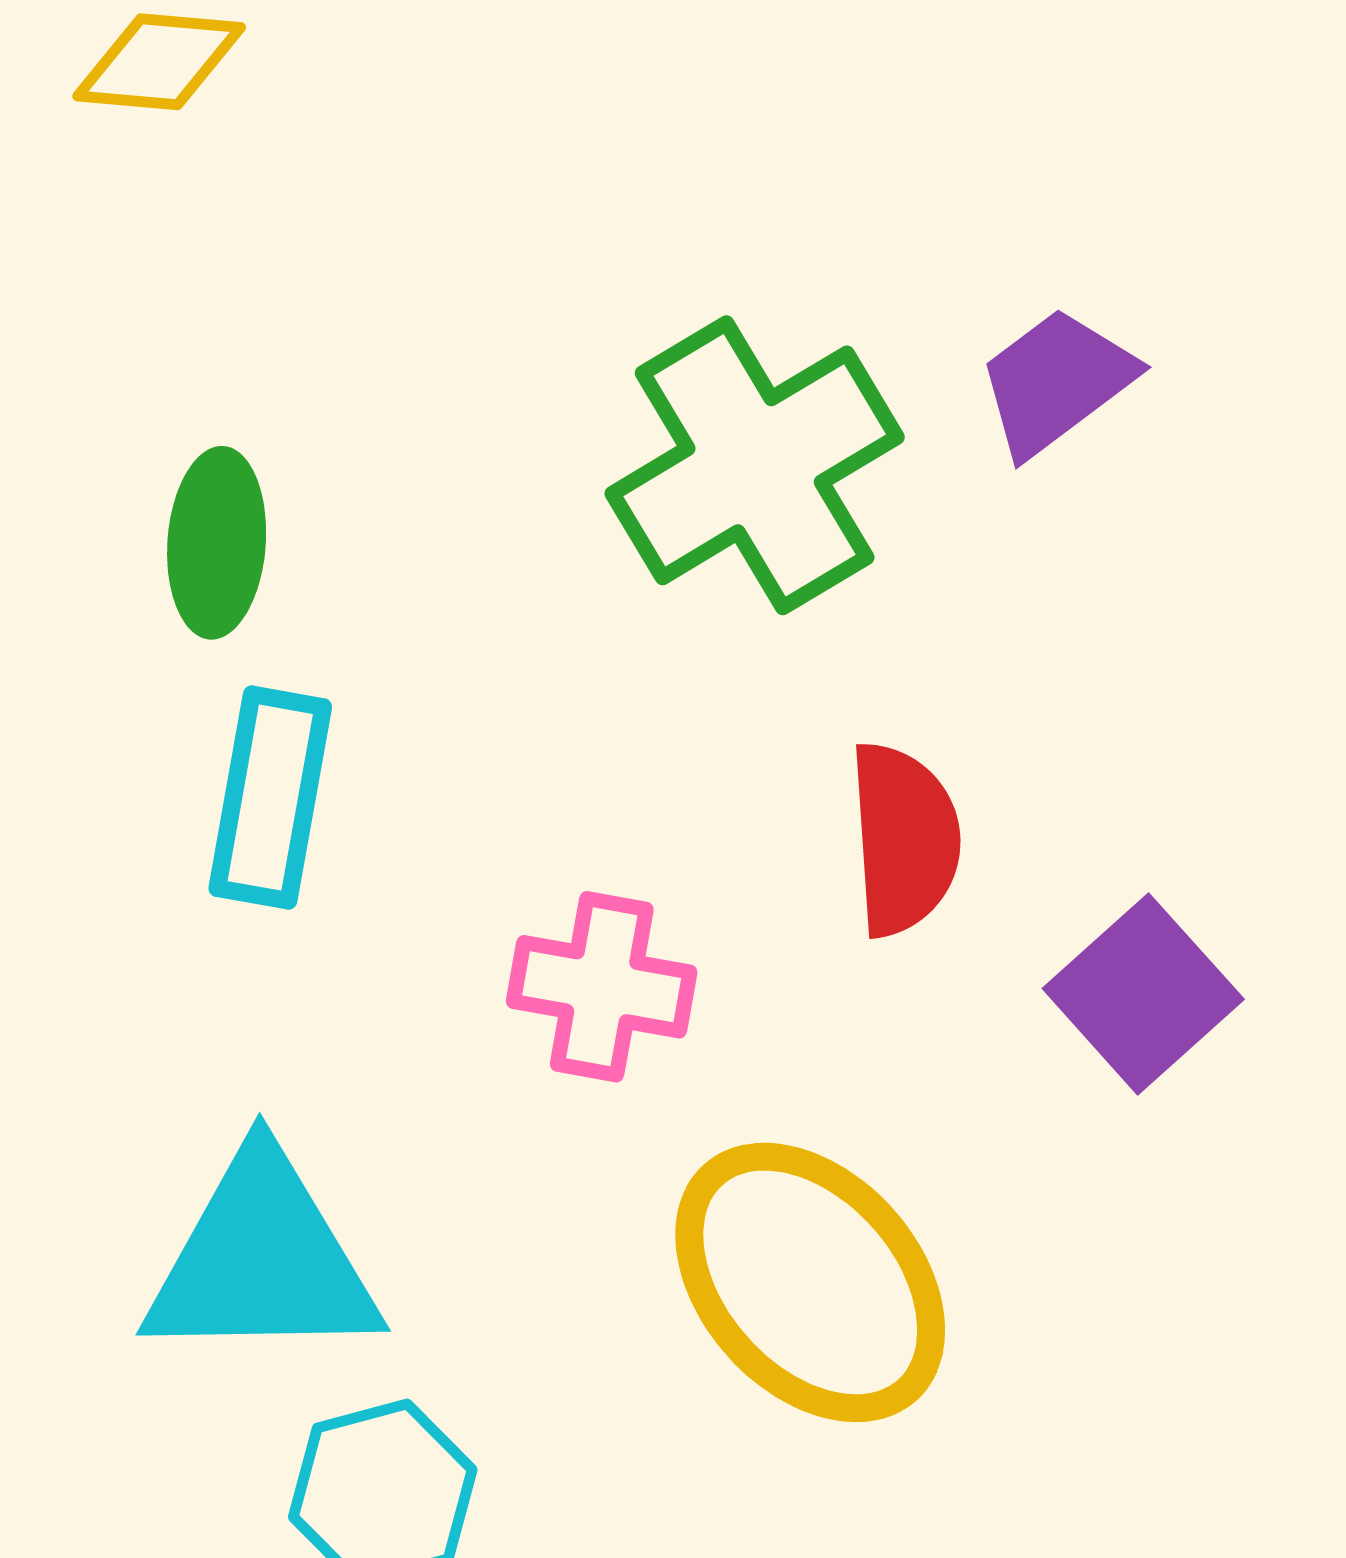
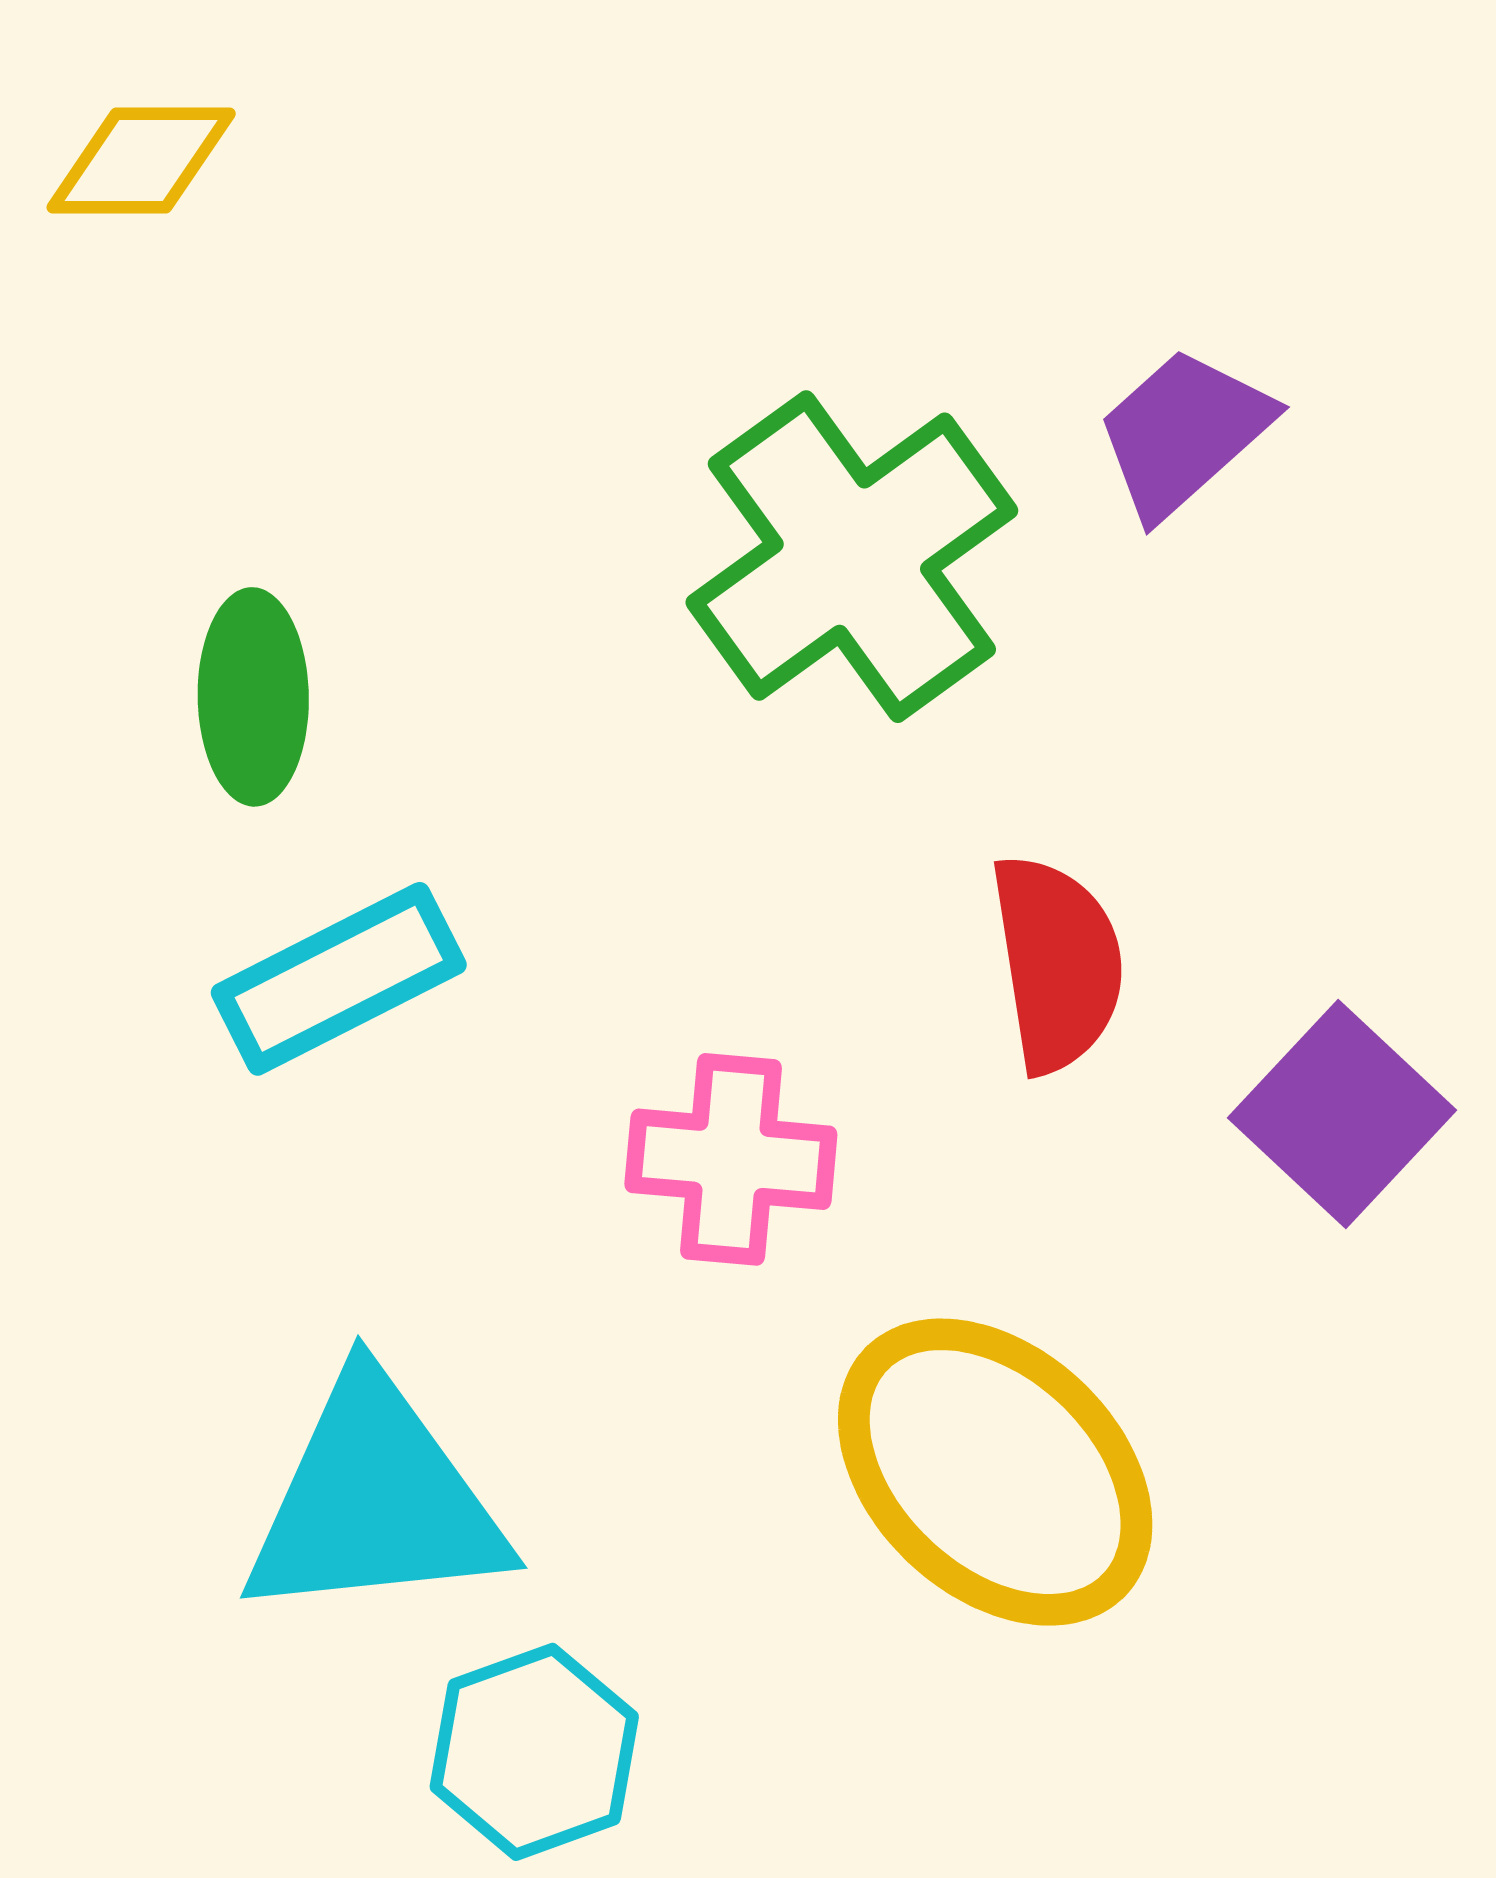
cyan rectangle: (270, 798) -> (339, 979), turned 58

